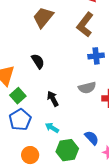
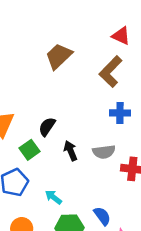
black semicircle: (38, 61) -> (47, 127), moved, turned -119
green square: (18, 96) -> (29, 150), moved
black arrow: (53, 99) -> (71, 151), moved

